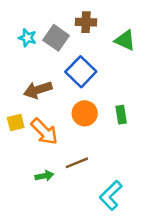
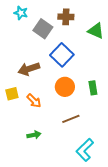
cyan star: (27, 38) -> (21, 13), moved
orange arrow: (44, 132) -> (34, 101), size x0.7
brown line: (77, 163) -> (71, 119), moved

